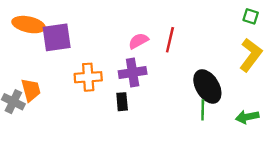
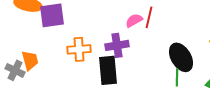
pink semicircle: (138, 41) -> (134, 20), moved
black rectangle: (122, 102) -> (108, 70), size x1.8

